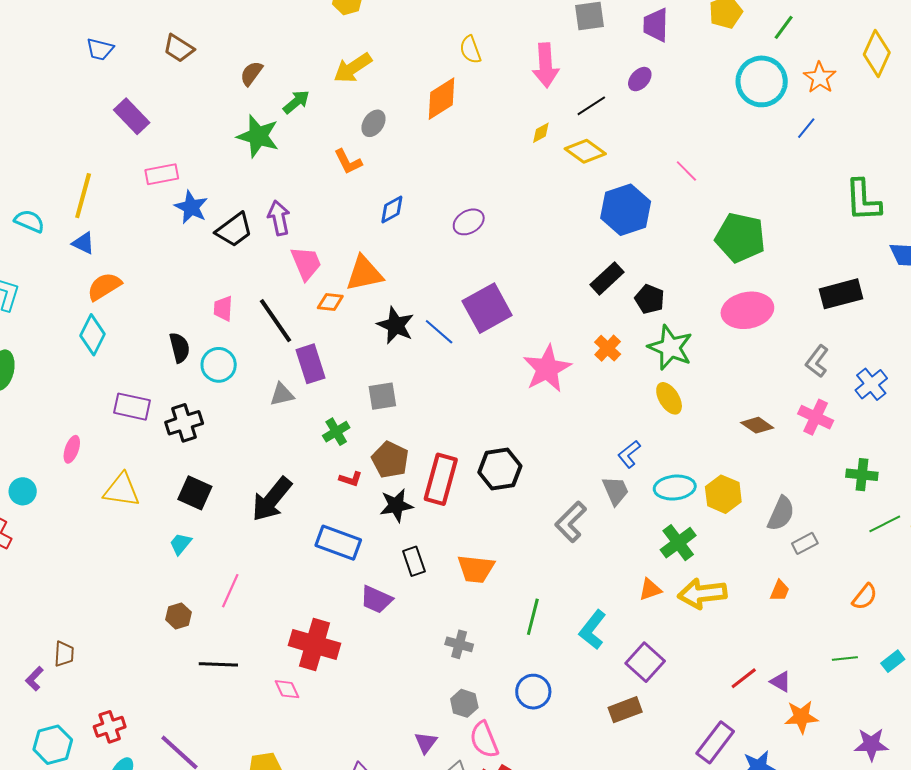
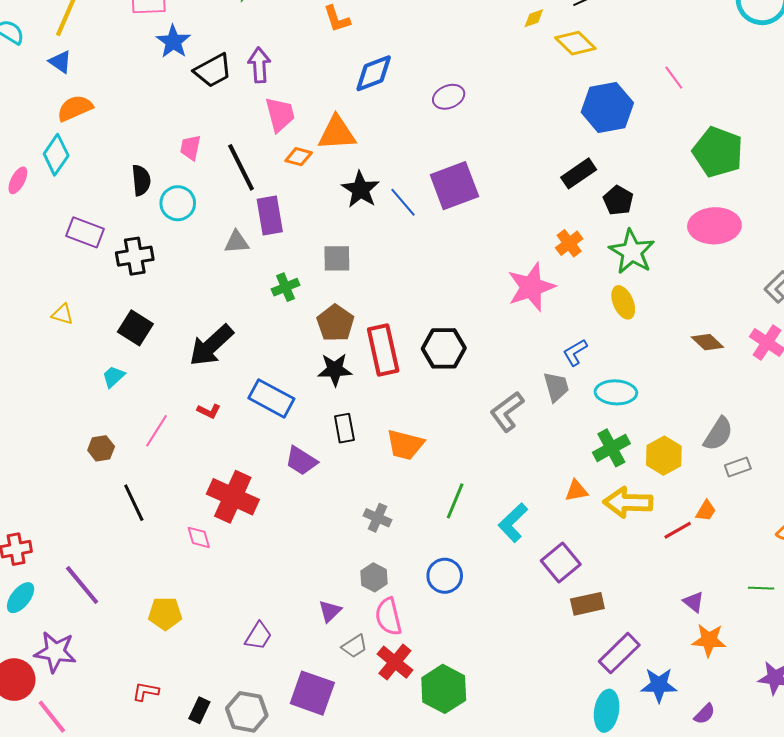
blue diamond: (392, 210) -> (374, 73), size x1.4
pink star: (547, 369) -> (531, 287), moved
pink ellipse: (72, 449) -> (18, 180), moved
red L-shape: (351, 479) -> (209, 411), moved
red rectangle: (441, 479) -> (383, 350), turned -36
yellow triangle: (122, 490) -> (62, 314), size x0.6
yellow hexagon: (723, 494) -> (664, 456), moved
black line: (218, 664) -> (134, 503), turned 54
red line: (744, 678) -> (678, 530), moved
brown rectangle: (625, 710) -> (587, 604), moved

